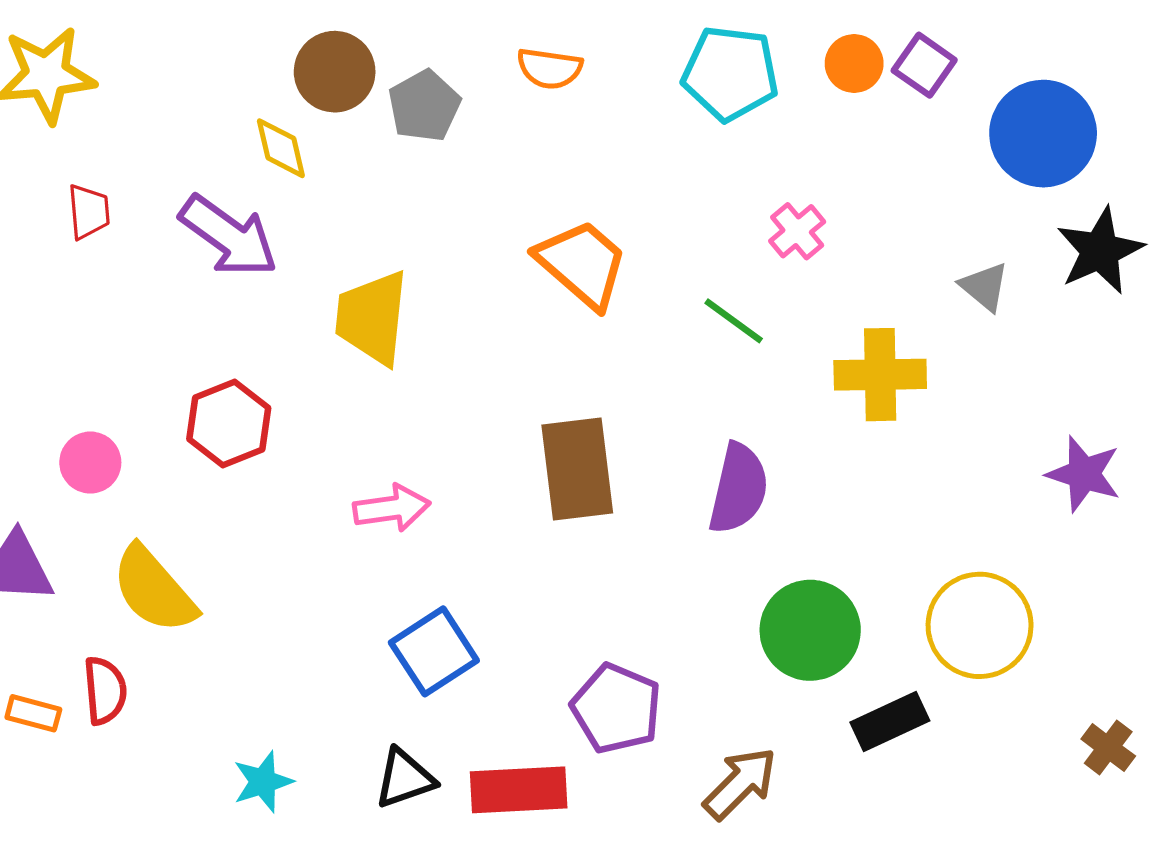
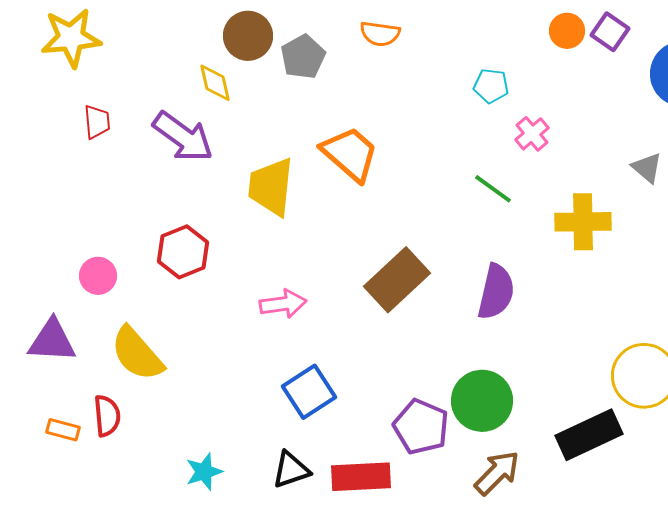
cyan pentagon: (730, 73) -> (491, 86), moved, size x0.6
orange trapezoid: (582, 264) -> (350, 154), moved
brown rectangle: (577, 469) -> (397, 280), turned 54
green circle: (810, 630) -> (482, 401), moved
black rectangle: (890, 721) -> (589, 435), size x1.4

